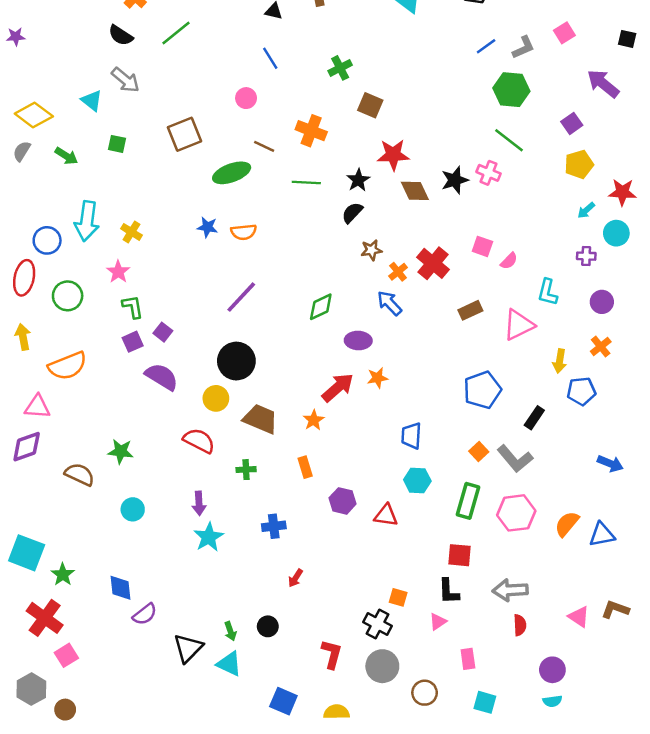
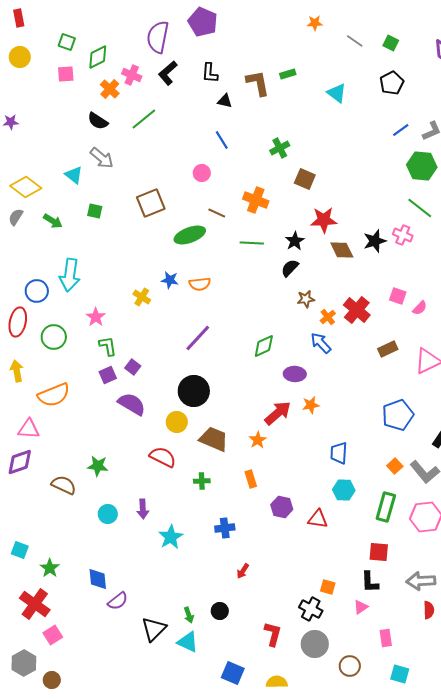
yellow cross: (131, 232) -> (142, 297), moved
purple arrow: (199, 503) -> (143, 509), moved
cyan square: (27, 553) -> (20, 550), size x0.6

